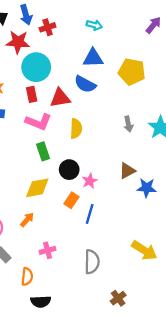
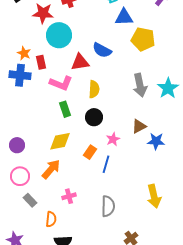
blue triangle: (93, 58) -> (124, 17), moved
red rectangle: (32, 94) -> (41, 62), moved
gray arrow: (128, 124) -> (140, 85), size x1.6
black circle: (69, 170) -> (94, 117), moved
pink star: (90, 181) -> (113, 139), moved
orange arrow: (27, 220) -> (51, 169), size x1.5
yellow arrow: (144, 250) -> (154, 196), turned 45

